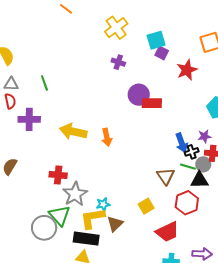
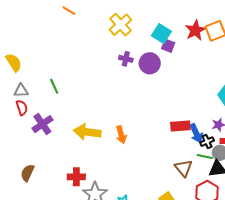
cyan square: (156, 40) -> (161, 34), turned -36
red star: (187, 70) -> (195, 30), moved
purple circle: (139, 95) -> (150, 63), moved
red rectangle: (152, 103) -> (180, 126), moved
purple cross: (29, 119) -> (42, 124), turned -30

